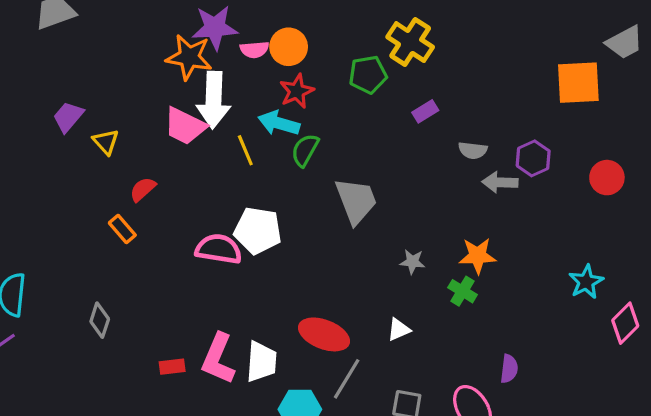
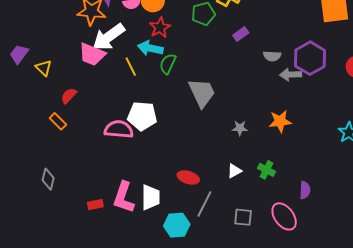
white arrow: (214, 100) -> (109, 37), turned 56
purple hexagon: (533, 158) -> (310, 58), size x1.5
green cross: (463, 291) -> (267, 170), moved
red ellipse: (324, 334) -> (188, 177), size x0.7

